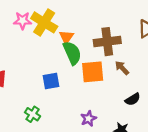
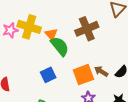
brown arrow: (122, 68) -> (101, 71), moved
orange square: (93, 72) -> (83, 75), moved

